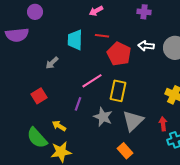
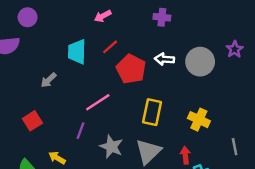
red line: (102, 36) -> (110, 47), turned -48
yellow rectangle: (118, 91) -> (152, 112), moved

